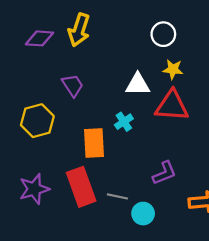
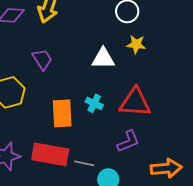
red triangle: (172, 106) -> (135, 102), moved
cyan cross: (124, 122) -> (94, 103), moved, turned -30
red rectangle: (81, 187) -> (50, 154), turned -60

